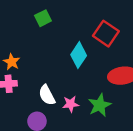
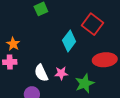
pink star: (71, 104) -> (61, 73), moved

